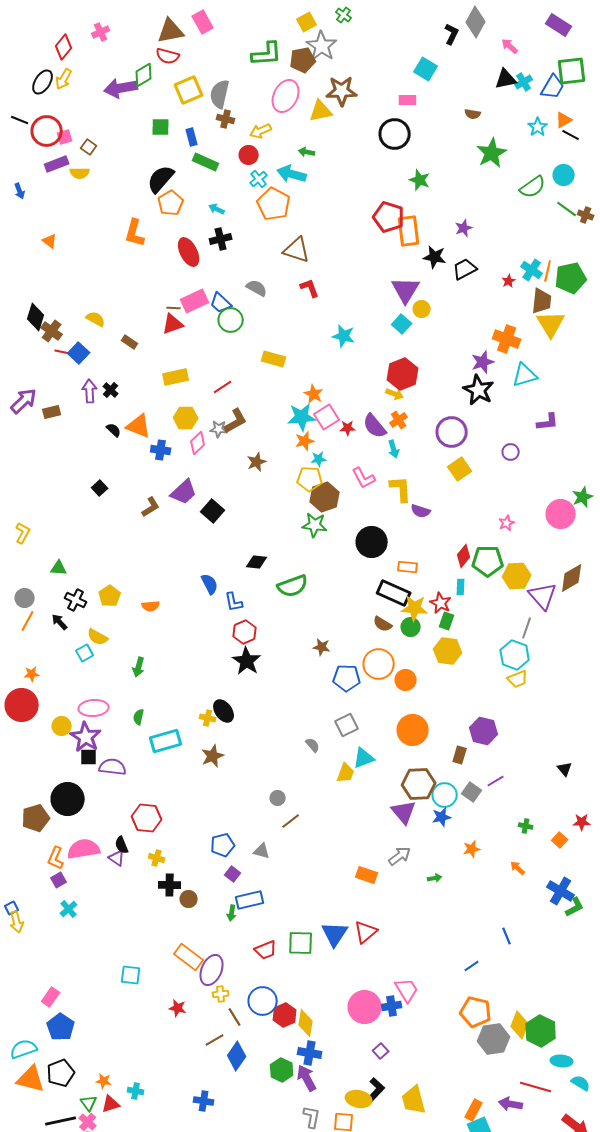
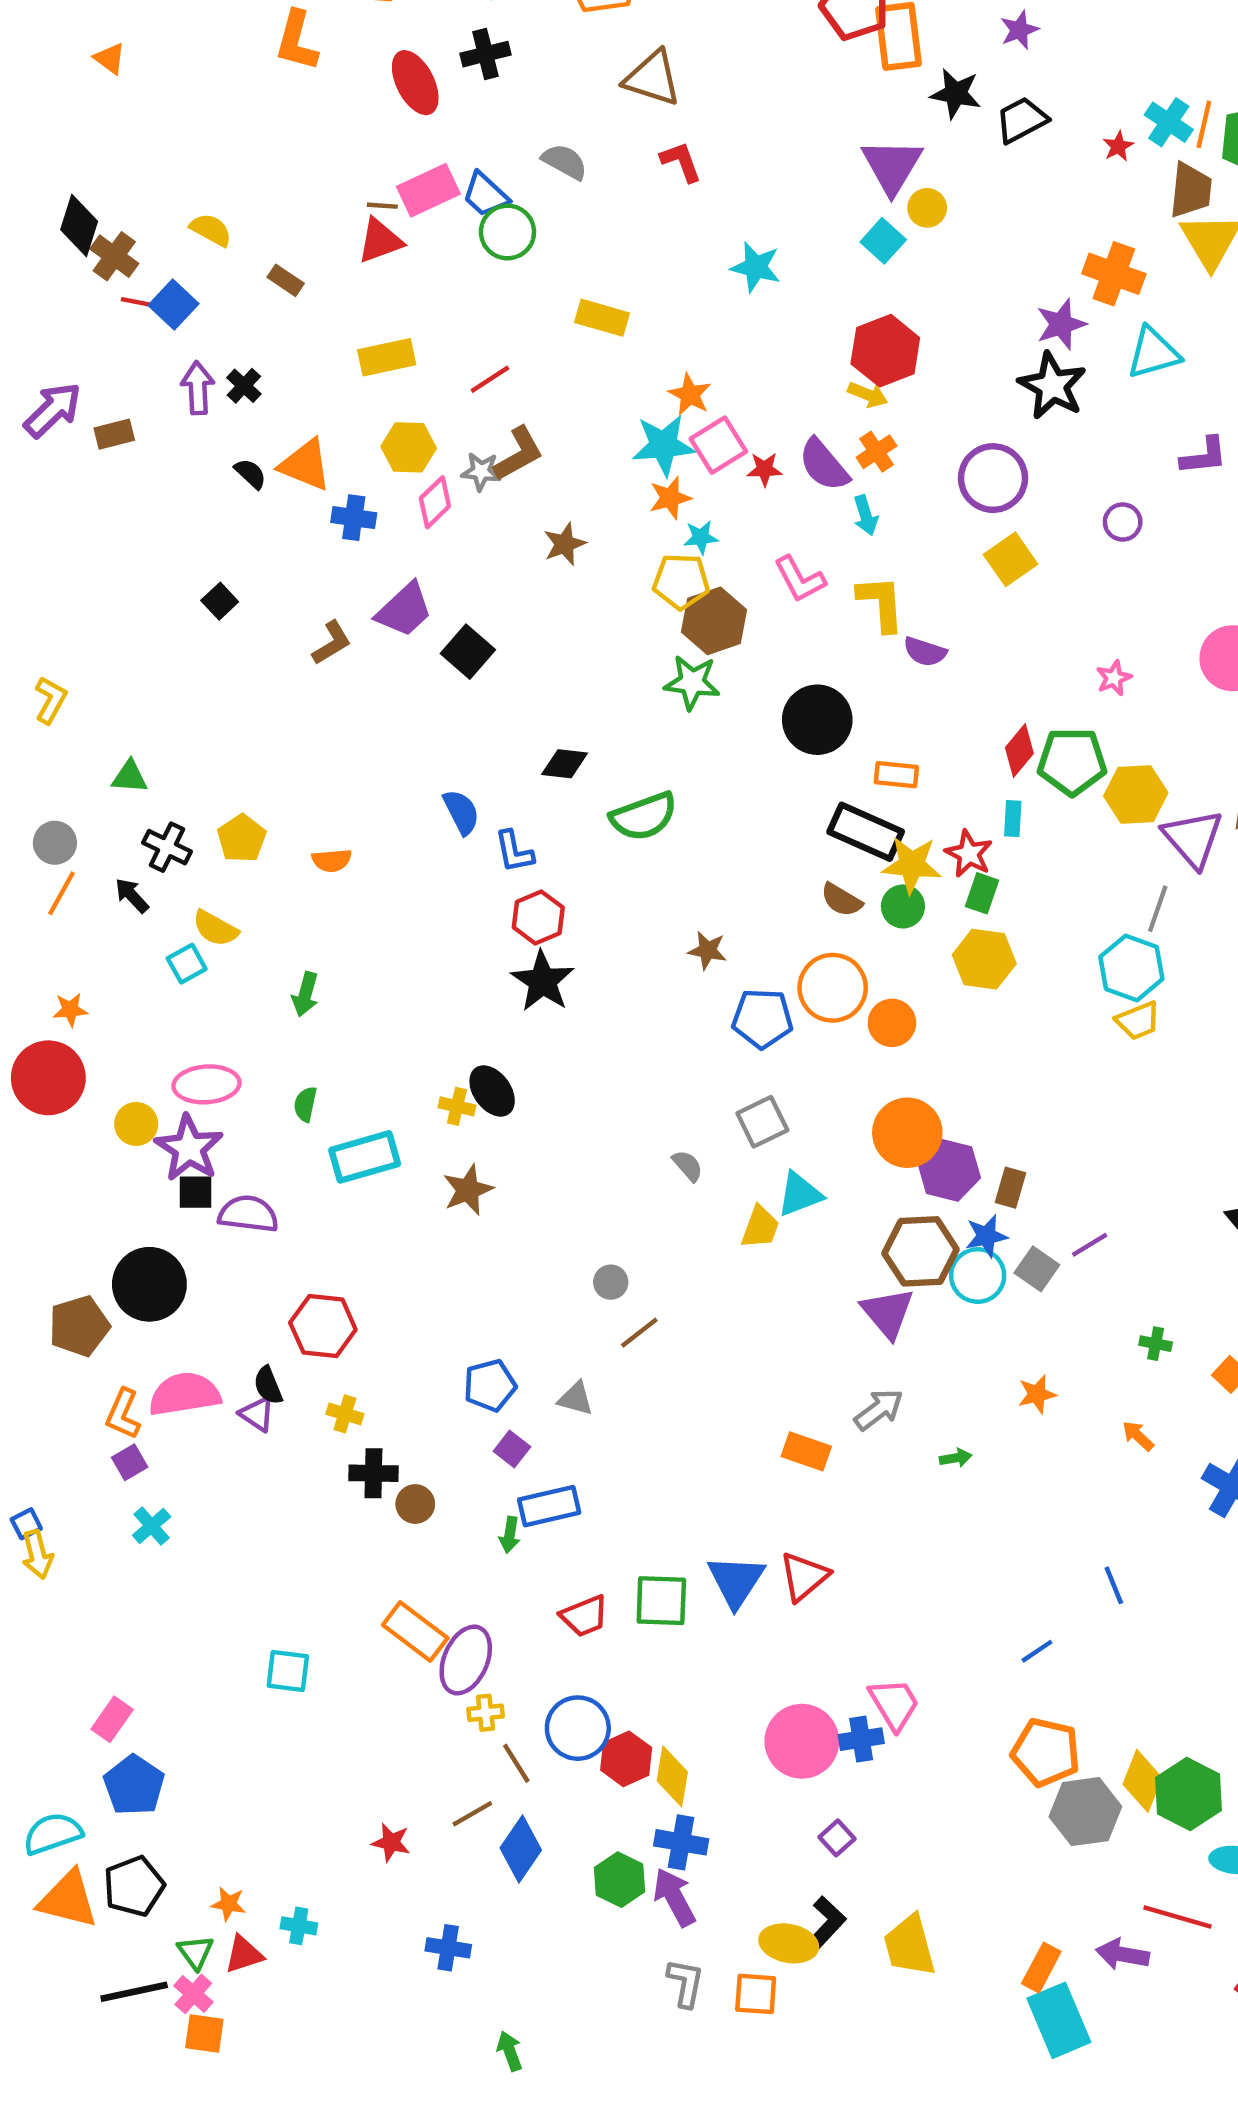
purple hexagon: (484, 731) -> (949, 1170), moved
blue star: (442, 817) -> (986, 1236), moved
red star: (178, 1008) -> (391, 1842), moved

